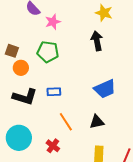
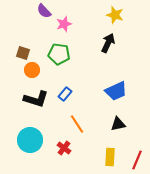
black arrow: (97, 41) -> (108, 43), turned 36
blue rectangle: (54, 92) -> (65, 94), turned -48
black triangle: (97, 122) -> (118, 124), moved

